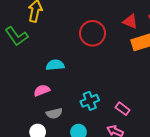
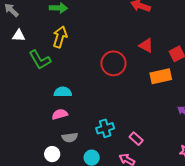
red triangle: (130, 21) -> (146, 45), moved
cyan semicircle: (55, 65) -> (63, 92), moved

